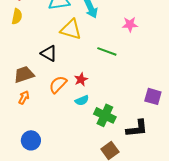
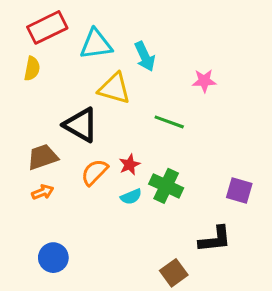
black triangle: (49, 53) -> (81, 125), size x1.4
orange arrow: (24, 97) -> (43, 192), turned 40
green cross: (105, 115) -> (166, 186), moved

